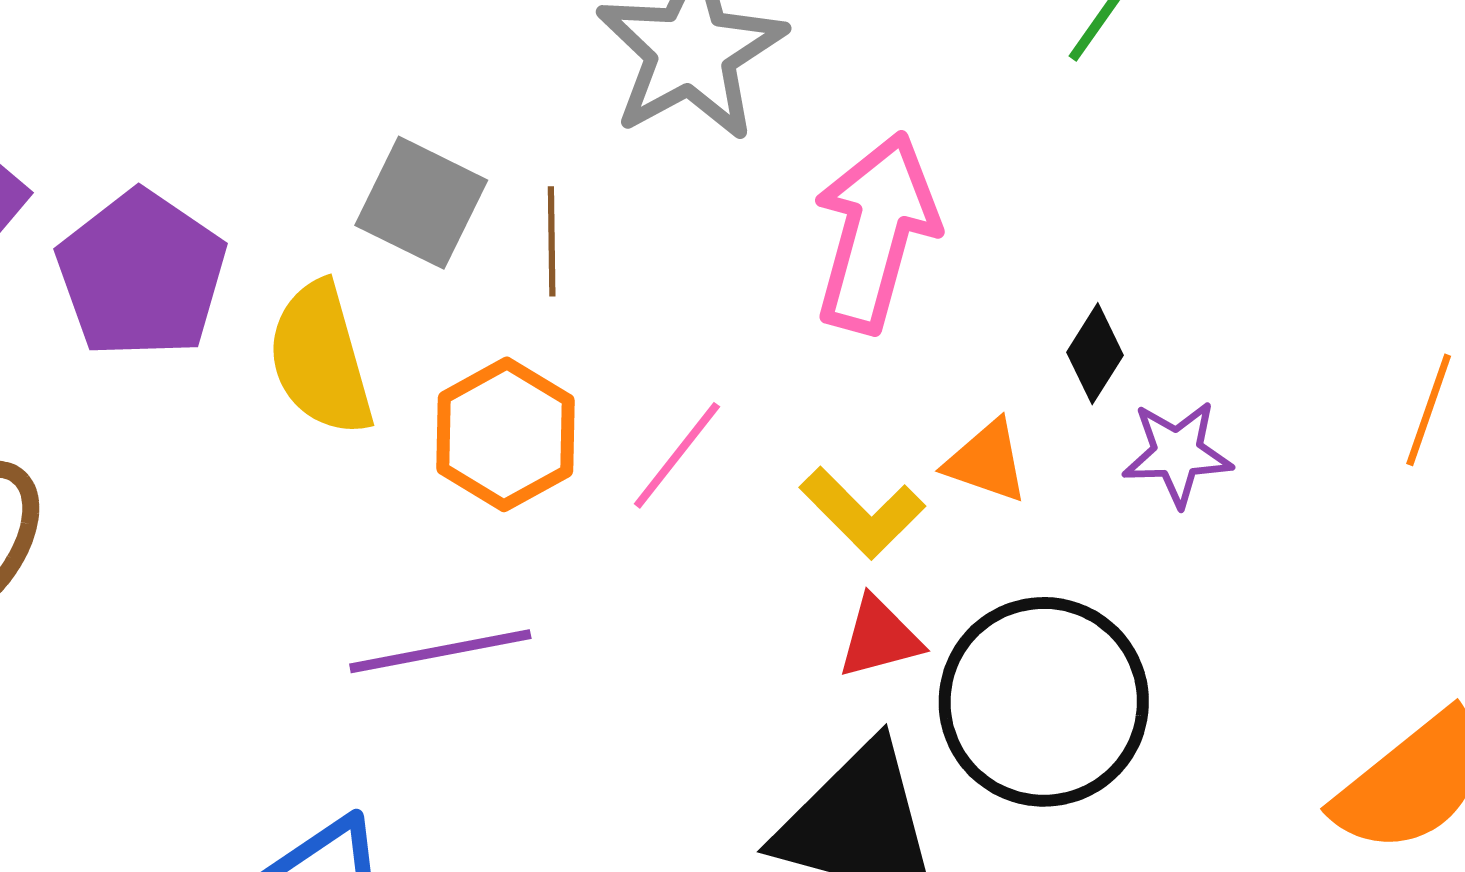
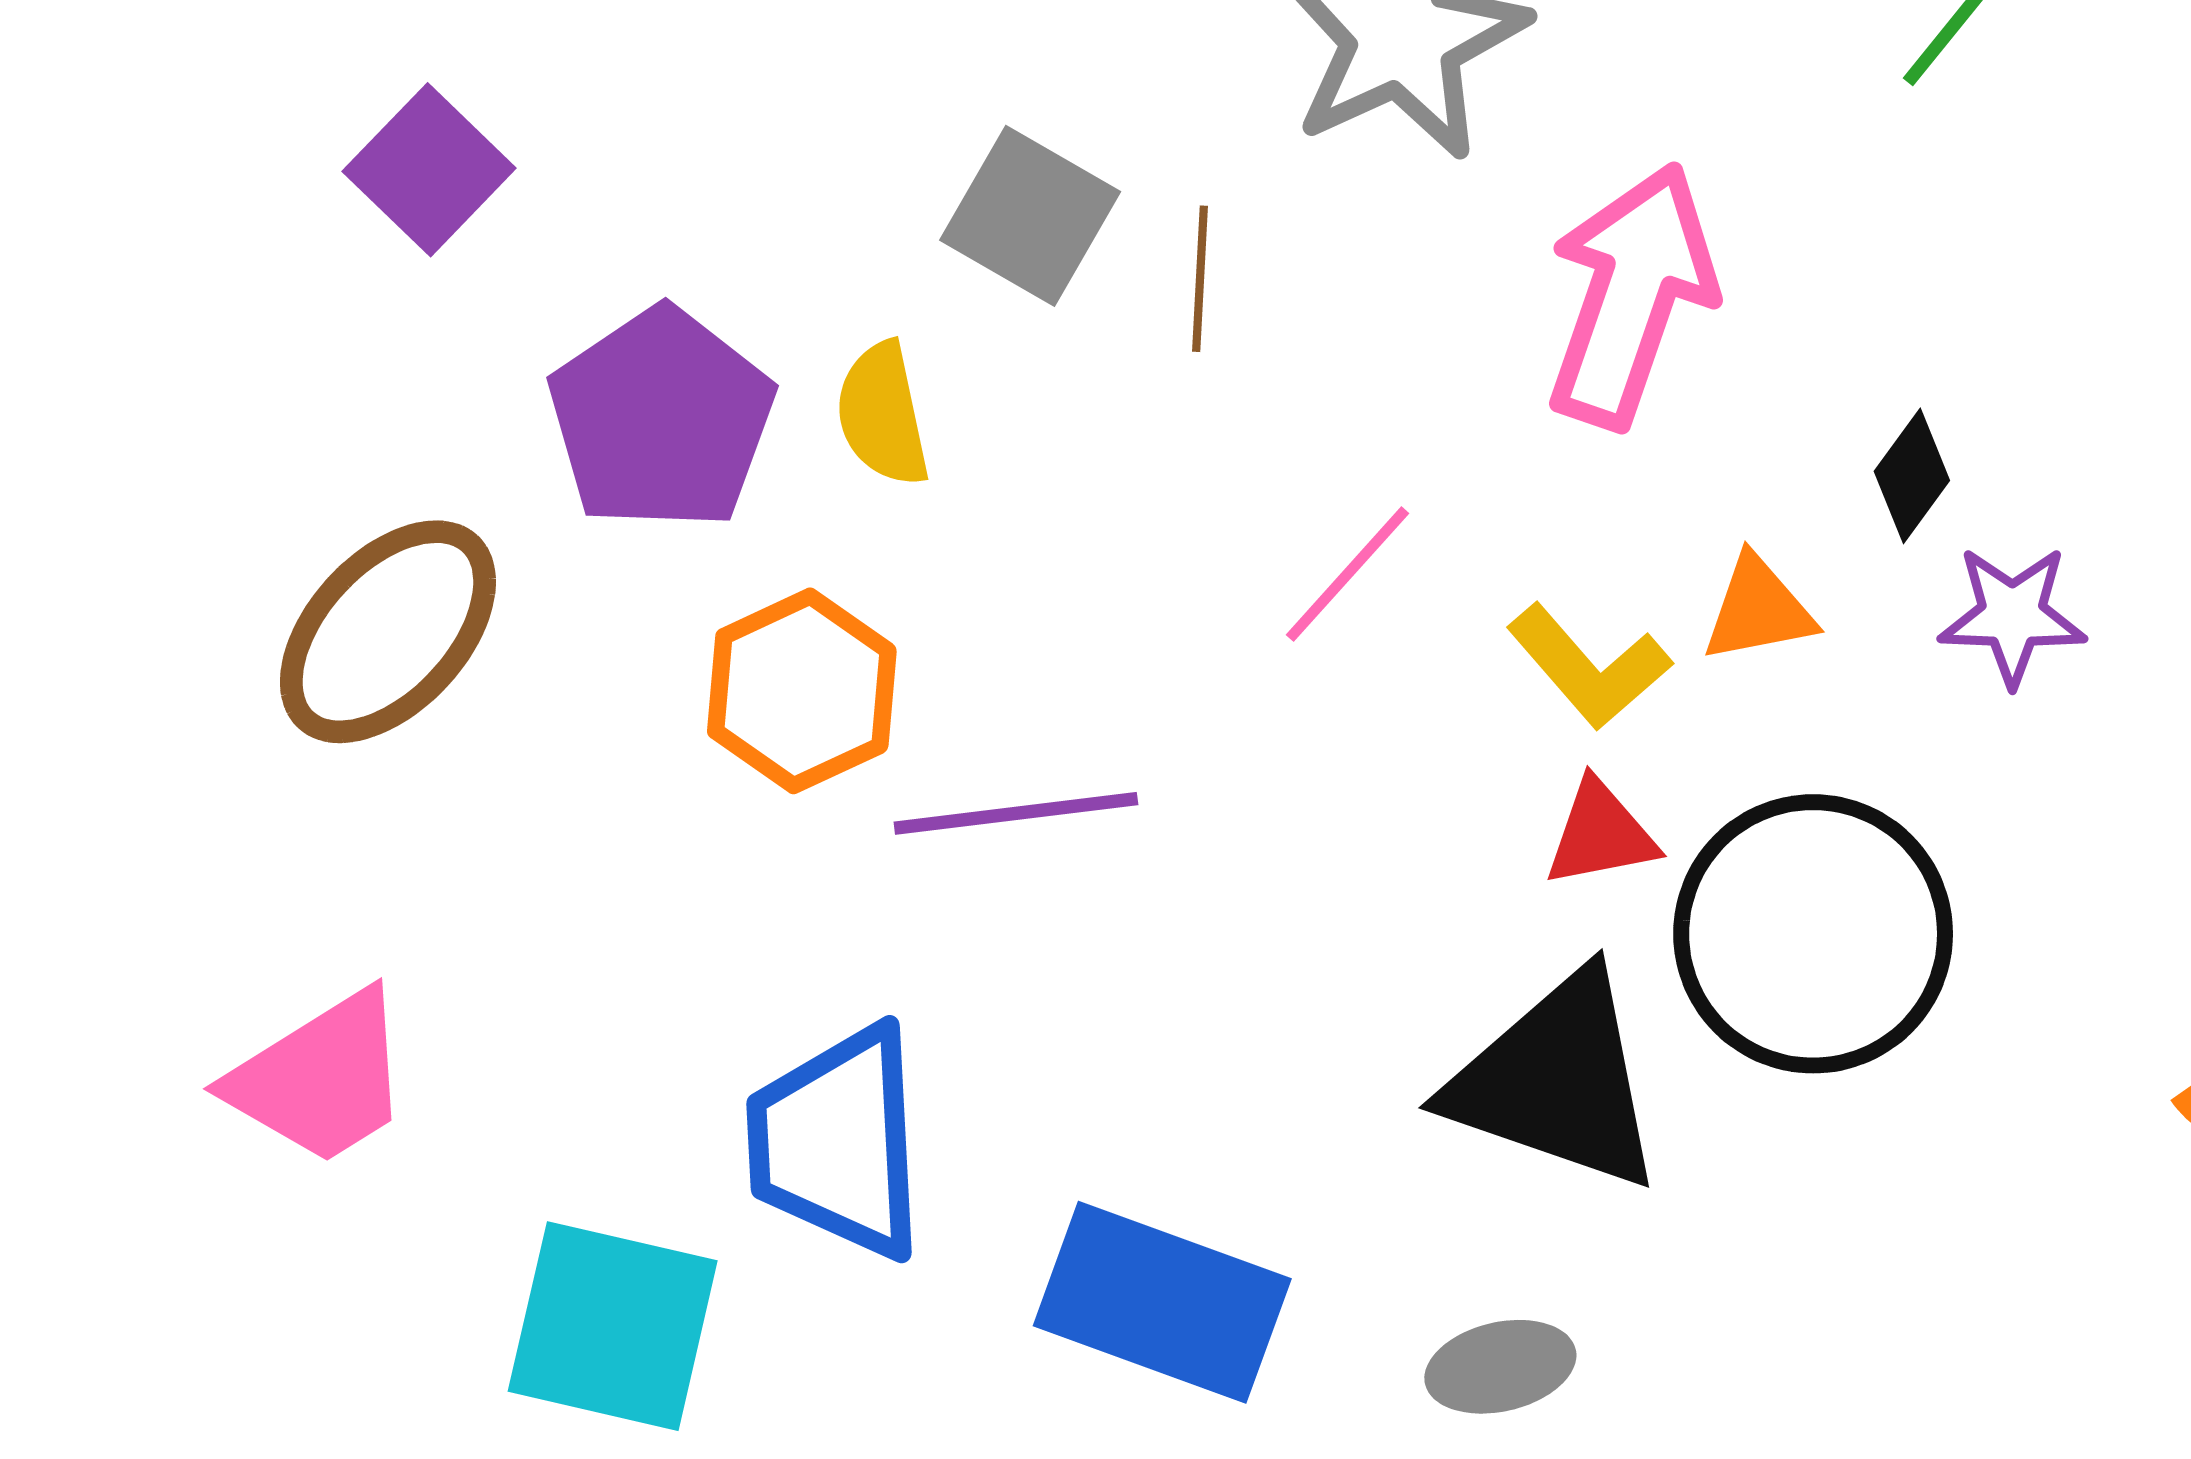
purple pentagon: (141, 274) -> (661, 419), moved
yellow semicircle: (321, 359) -> (883, 414), size x0.7
orange hexagon: (505, 434) -> (802, 691), moved
orange triangle: (987, 461) -> (1758, 609), turned -34

